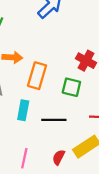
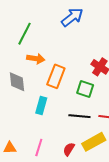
black line: (54, 120) -> (79, 116), moved

